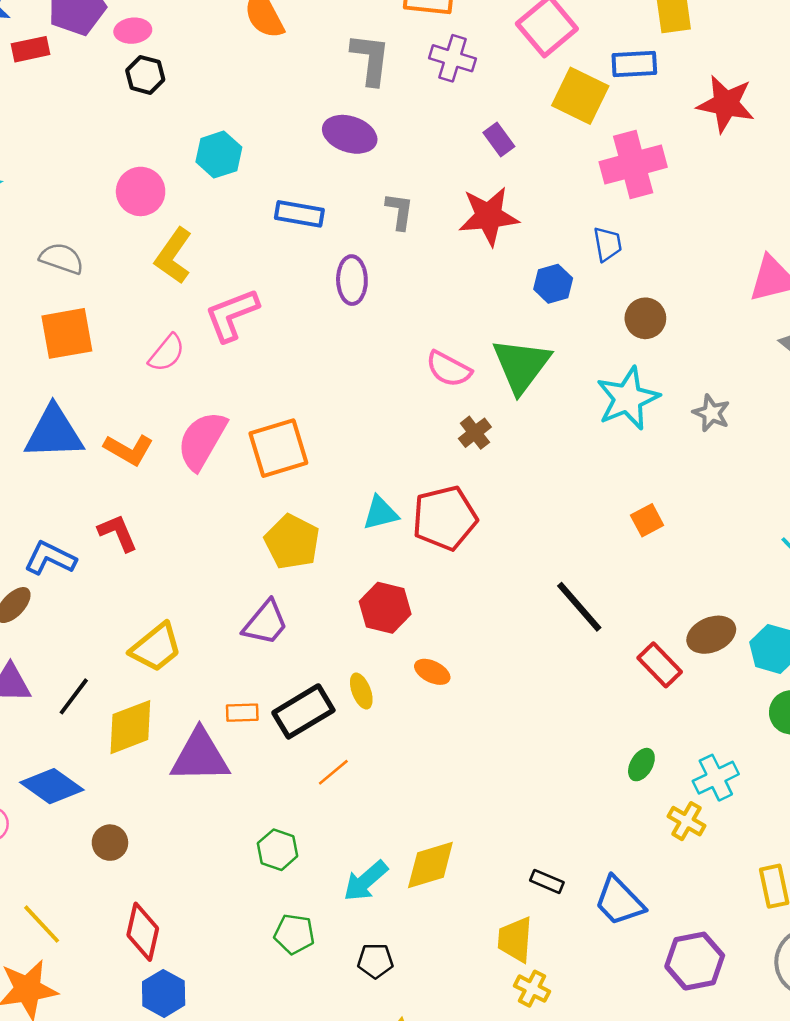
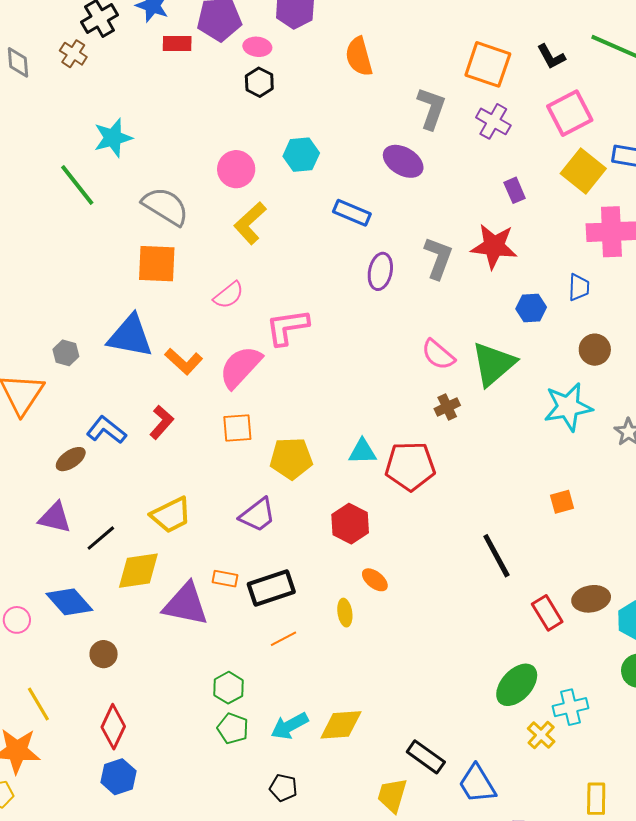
gray L-shape: (399, 211) -> (438, 258), moved, size x1.4
gray semicircle: (62, 258) -> (165, 206), size x1.4
pink L-shape: (232, 315) -> (287, 327), moved
orange square: (278, 448) -> (237, 428), moved, size x0.7
red L-shape: (118, 533) -> (162, 422), turned 52
yellow pentagon: (292, 542) -> (291, 458), turned 30
yellow ellipse: (361, 691) -> (345, 613), moved
green ellipse: (641, 765) -> (517, 685), size x1.8
black rectangle: (547, 881) -> (426, 757), size x1.5
green pentagon: (294, 934) -> (233, 728), moved

